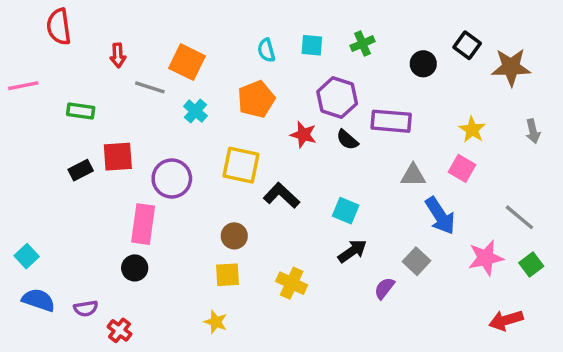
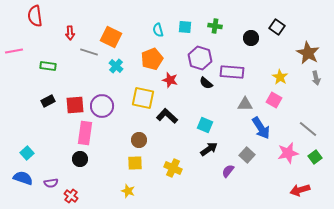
green cross: (362, 44) -> (215, 26), turned 32
brown star: (511, 67) -> (308, 53), moved, turned 30
red star: (303, 135) -> (170, 80), moved
red square: (118, 157) -> (75, 105), moved
cyan square: (27, 256) -> (27, 153), moved

